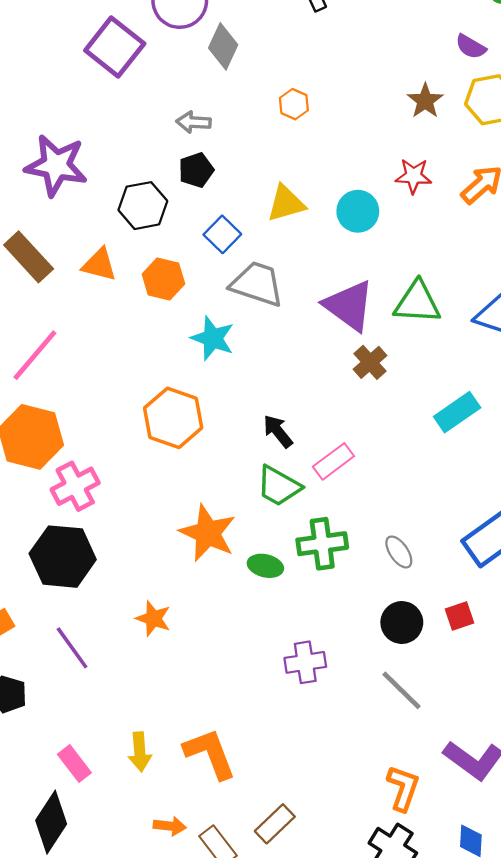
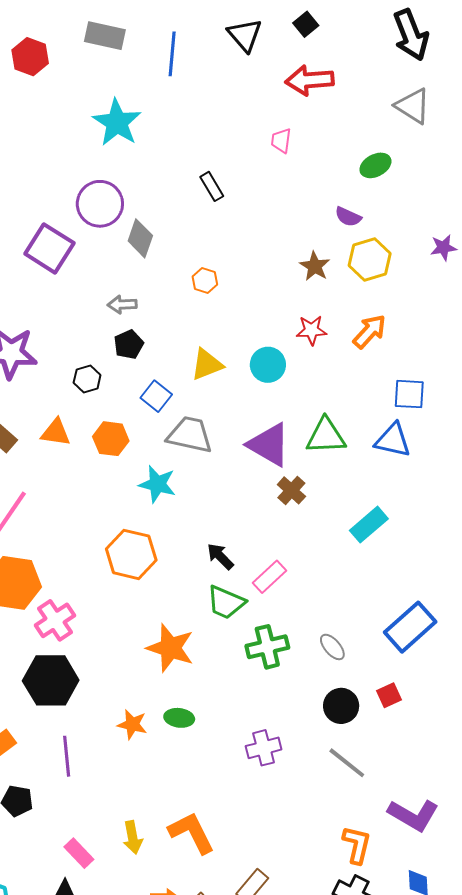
black hexagon: (143, 206) -> (87, 379), size x0.7
green ellipse: (265, 566) -> (179, 718), moved
purple line: (72, 648) -> (67, 756), turned 36

